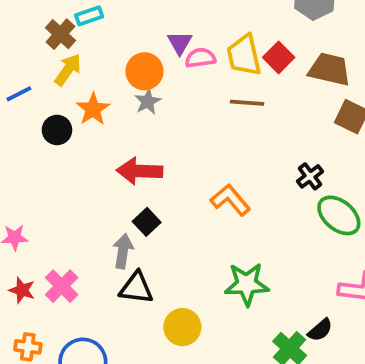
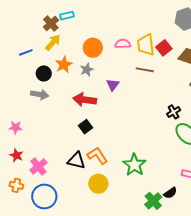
purple triangle: (180, 43) -> (113, 85), moved
gray star: (148, 102) -> (87, 70), moved
orange L-shape: (230, 200) -> (97, 156), moved
gray arrow: (123, 251) -> (40, 94), moved, turned 84
green star: (247, 284) -> (134, 165), turned 30
pink cross: (62, 286) -> (38, 166), moved

